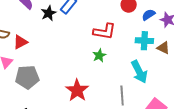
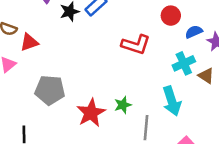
cyan cross: (144, 41) -> (184, 63), turned -36
green star: (99, 55) -> (123, 105), moved
gray pentagon: (27, 77) -> (50, 90), moved

